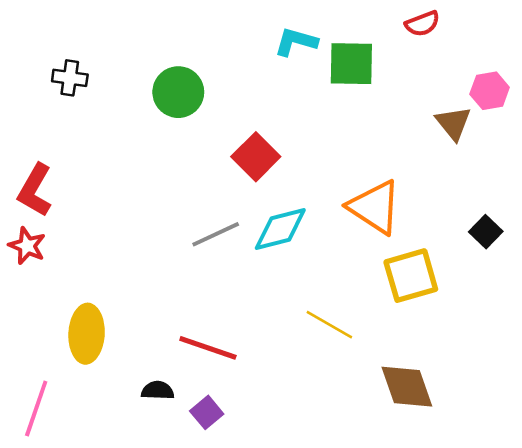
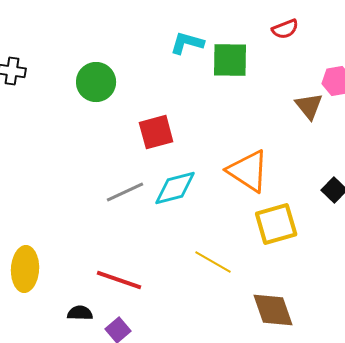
red square: (256, 157) -> (156, 132), turned 30

